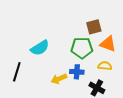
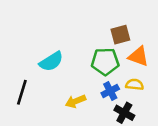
blue cross: (77, 72) -> (110, 91), moved, turned -32

